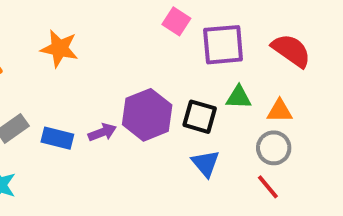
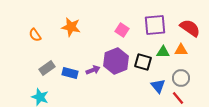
pink square: (176, 21) -> (122, 30), moved
orange triangle: (280, 111) -> (181, 50), moved
blue triangle: (206, 163) -> (158, 86), moved

